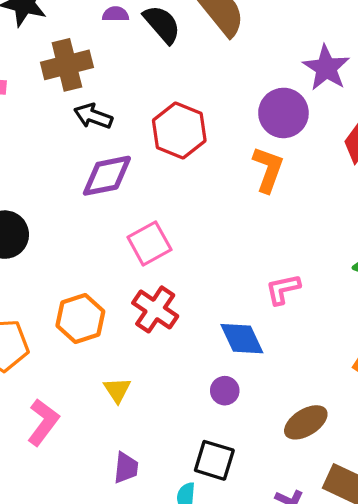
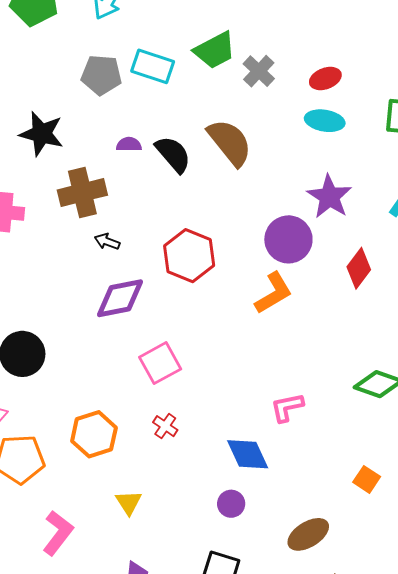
black arrow: (93, 116) -> (107, 242), size x0.7
orange L-shape: (268, 169) -> (273, 293), turned 39
red cross: (155, 309) -> (165, 426), size x0.6

